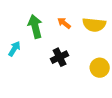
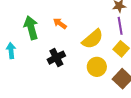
yellow semicircle: (94, 25) -> (93, 39), moved, turned -45
cyan arrow: (14, 49) -> (11, 51), turned -35

